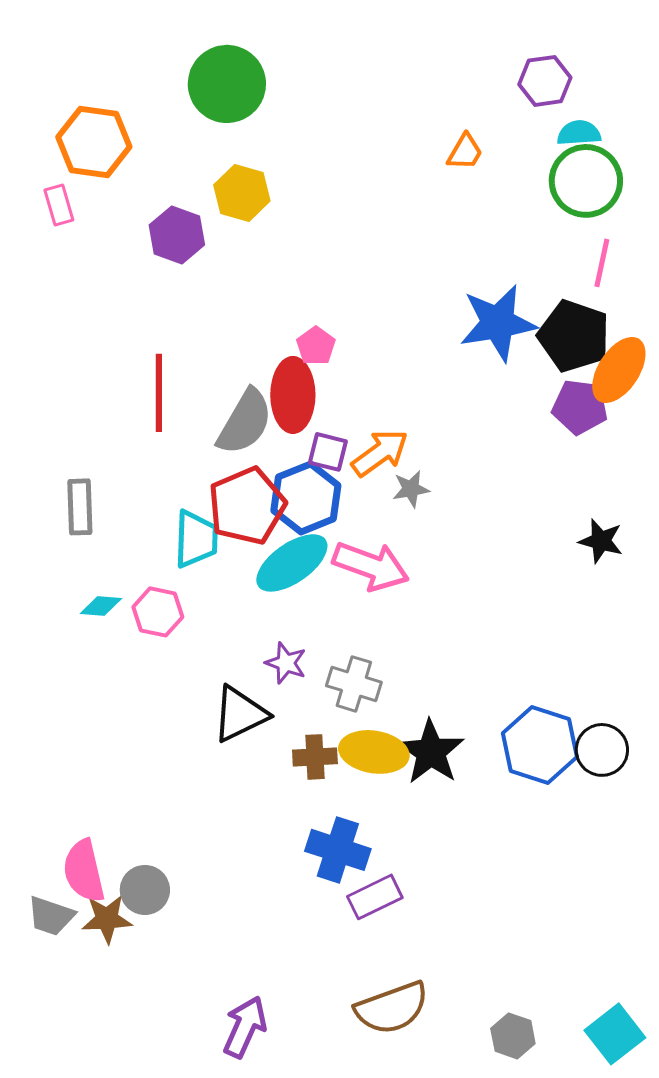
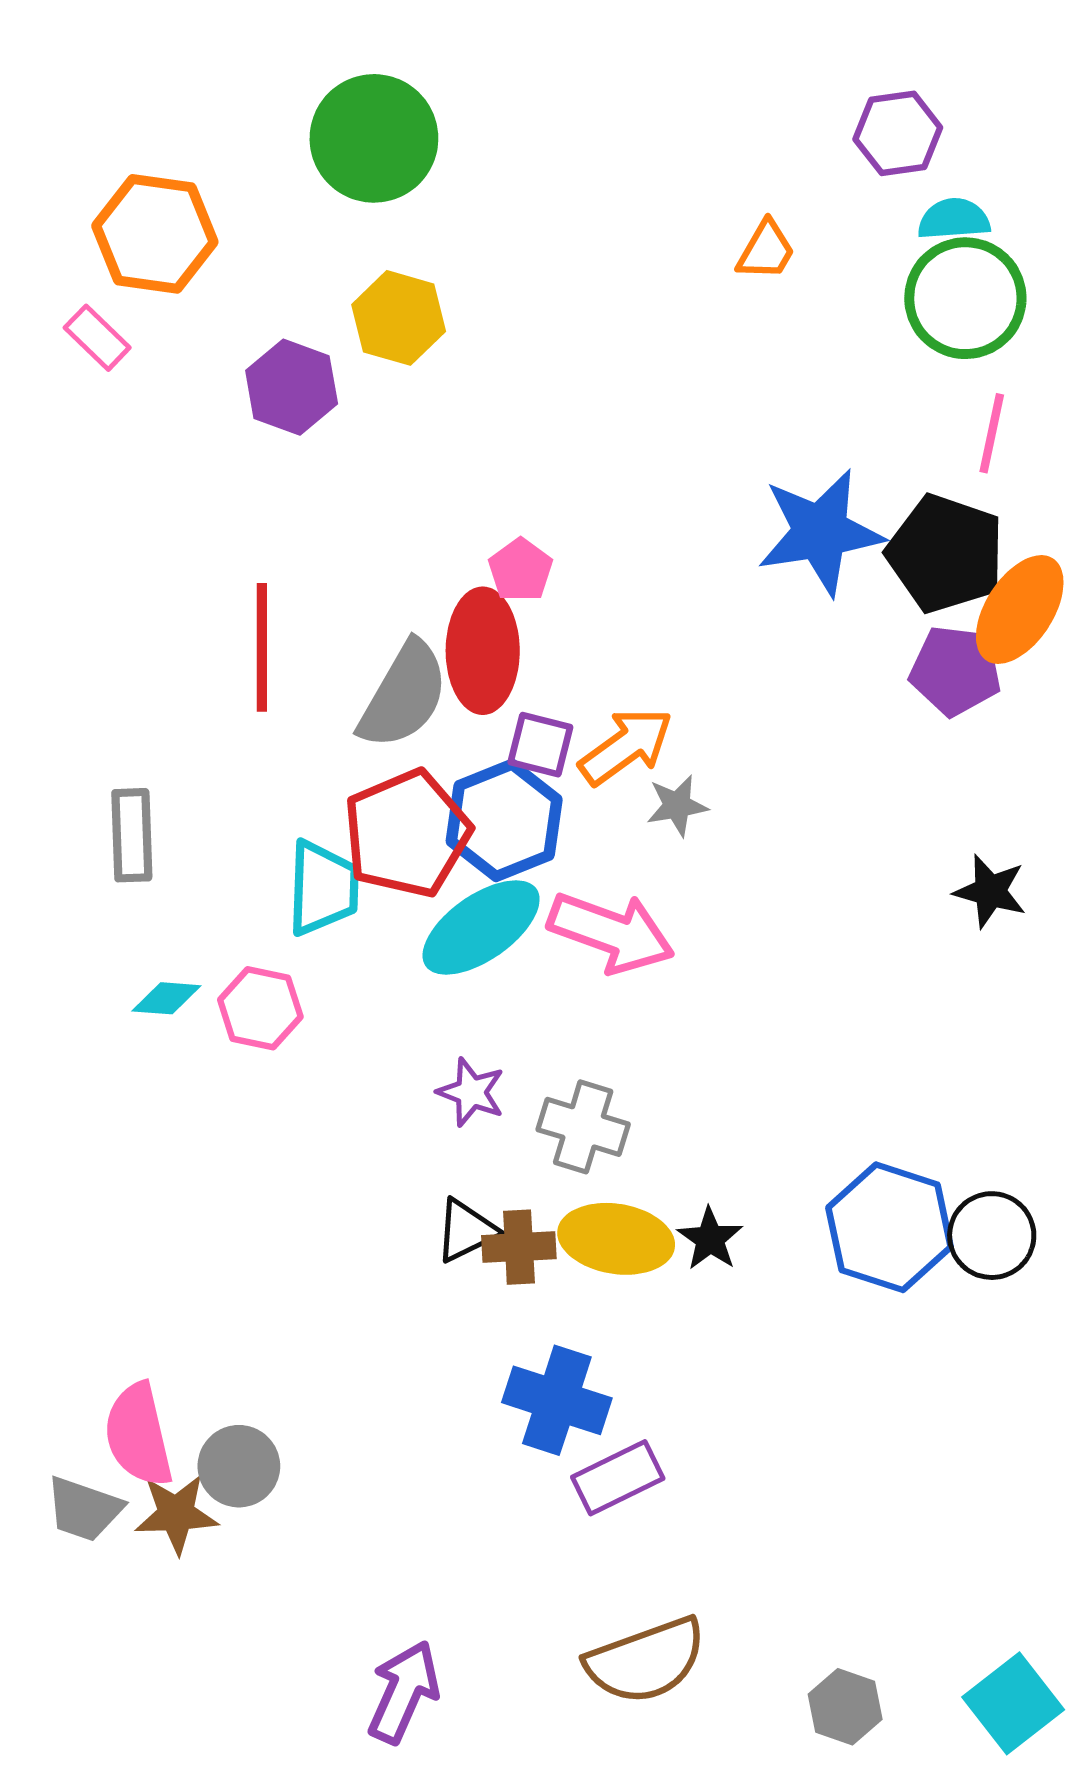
pink rectangle: (59, 205) -> (97, 338), turned -30
black triangle: (240, 714) -> (466, 1231), moved, size x0.7
black star: (431, 752) -> (710, 1239), size x0.6

